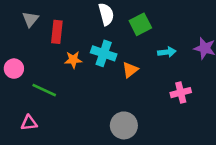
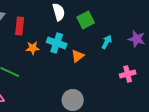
cyan arrow: (167, 52) -> (107, 42), turned -56
pink cross: (181, 93) -> (128, 74), moved

